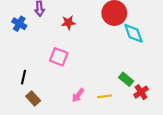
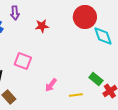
pink square: (59, 57) -> (23, 61), moved
pink arrow: (78, 95) -> (51, 85), moved

